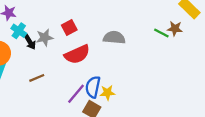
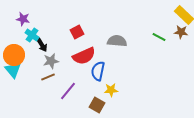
brown star: (175, 29) -> (181, 32), moved
gray star: (45, 38) -> (51, 61), moved
blue semicircle: (93, 87) -> (98, 71), moved
purple line: (76, 94) -> (68, 91), moved

